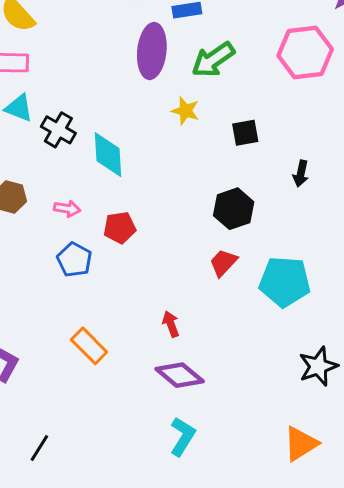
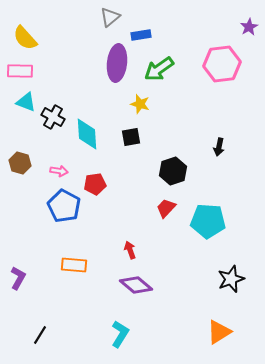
black square: (245, 133) -> (131, 137), moved
blue pentagon: (74, 260) -> (64, 206), size x1.4
orange rectangle: (89, 346) -> (74, 265), turned -40
cyan L-shape: (182, 436) -> (120, 334), moved

